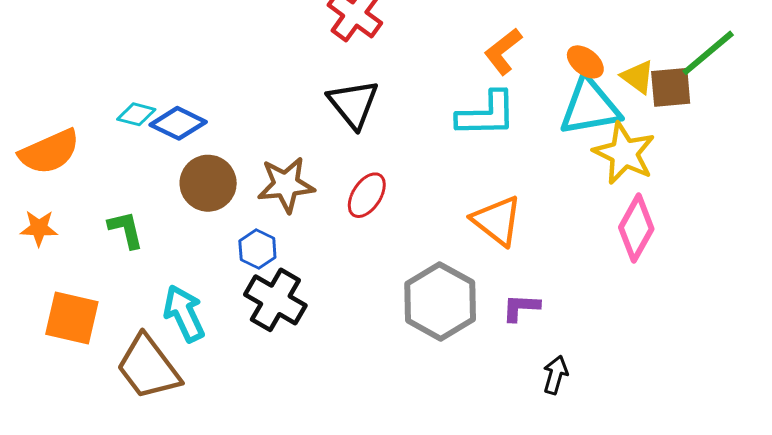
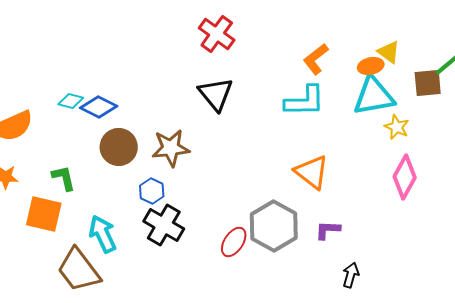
orange ellipse: (585, 62) -> (371, 66), turned -50
yellow triangle: (638, 77) -> (389, 52), moved
yellow star: (624, 153) -> (397, 127), size x0.6
red ellipse: (367, 195) -> (234, 242), moved
orange square: (72, 318) -> (44, 214), moved

